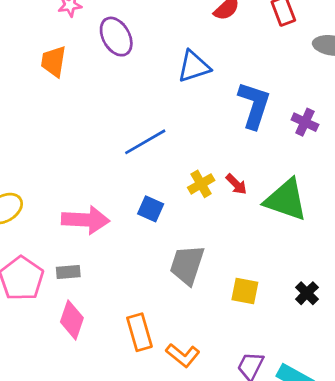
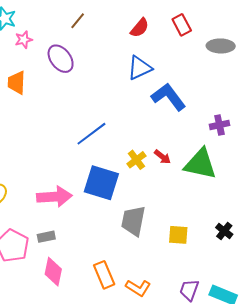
blue triangle: (194, 66) -> (140, 68), moved
blue L-shape: (254, 105) -> (169, 97), turned -48
purple cross: (305, 122) -> (219, 125), moved, turned -30
blue square: (151, 209) -> (101, 183), size x1.8

